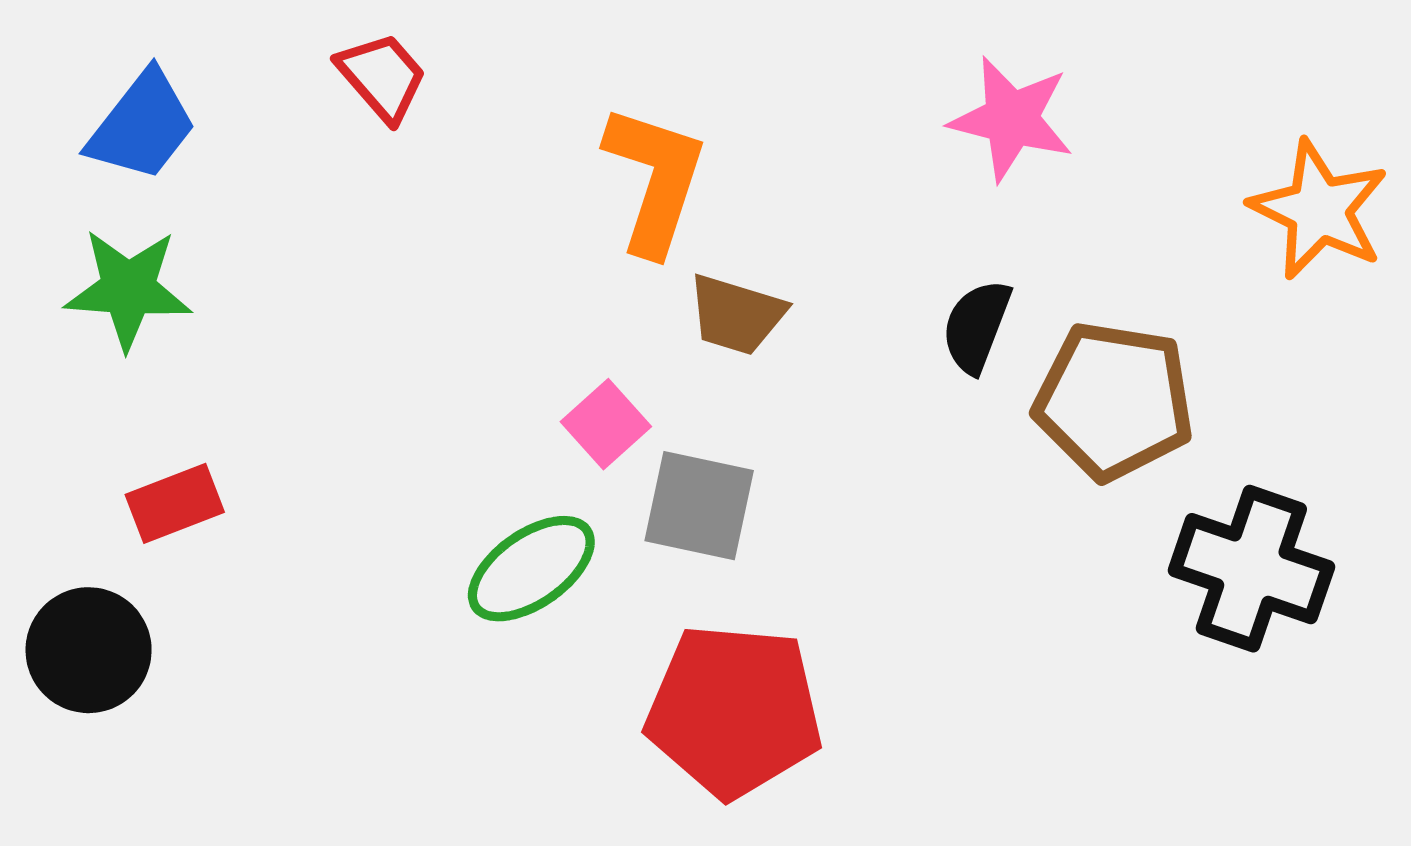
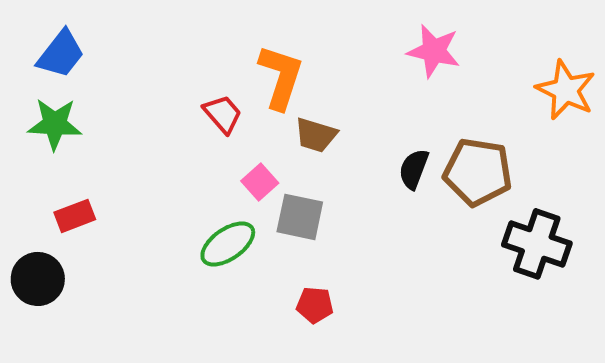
red trapezoid: (382, 77) -> (223, 114), moved
black semicircle: (976, 326) -> (414, 169), moved
red pentagon: (734, 711) -> (315, 305), size x0.5

